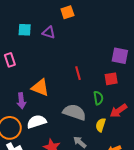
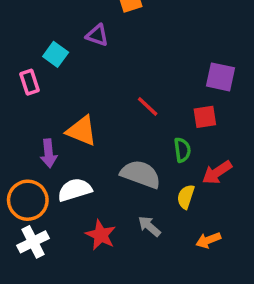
cyan square: (25, 30) -> (56, 54), moved, turned 32
red line: (78, 73) -> (148, 106), turned -32

